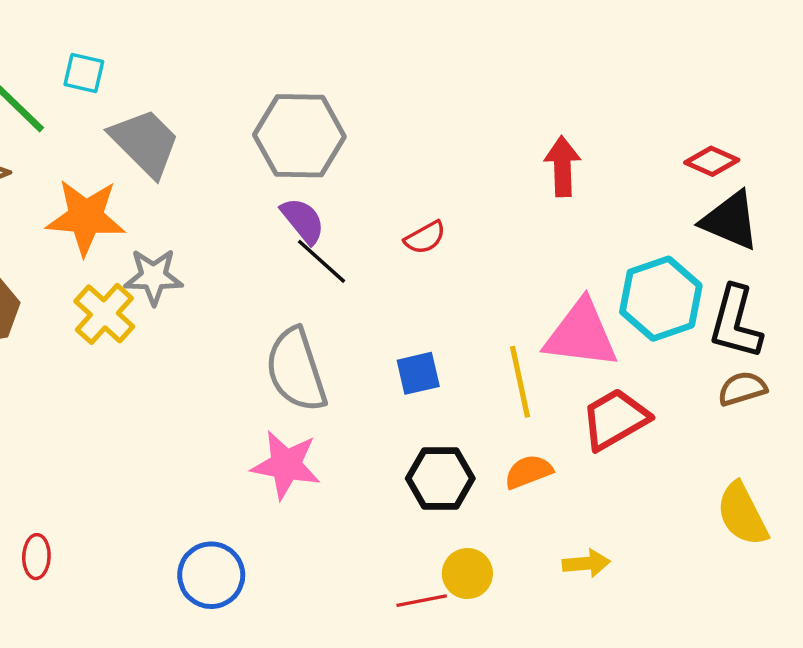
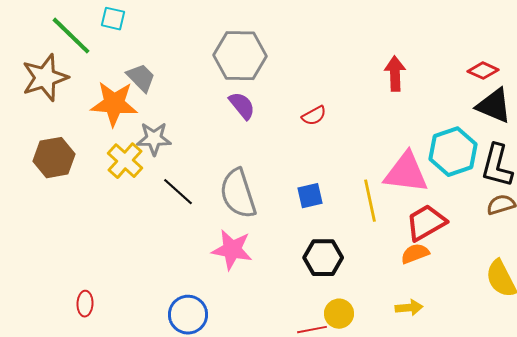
gray trapezoid: (145, 143) -> (141, 78), moved, size x0.7
black line: (321, 261) -> (178, 192), moved
orange semicircle: (528, 472) -> (415, 254), moved

